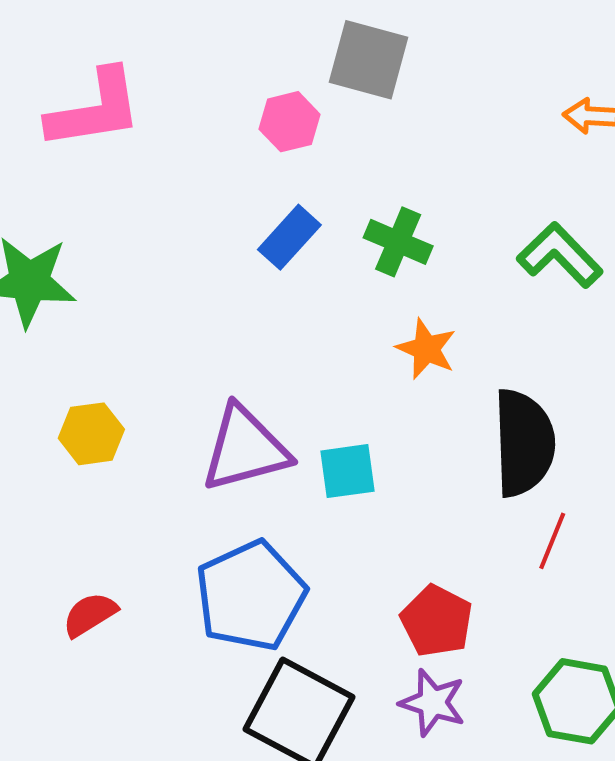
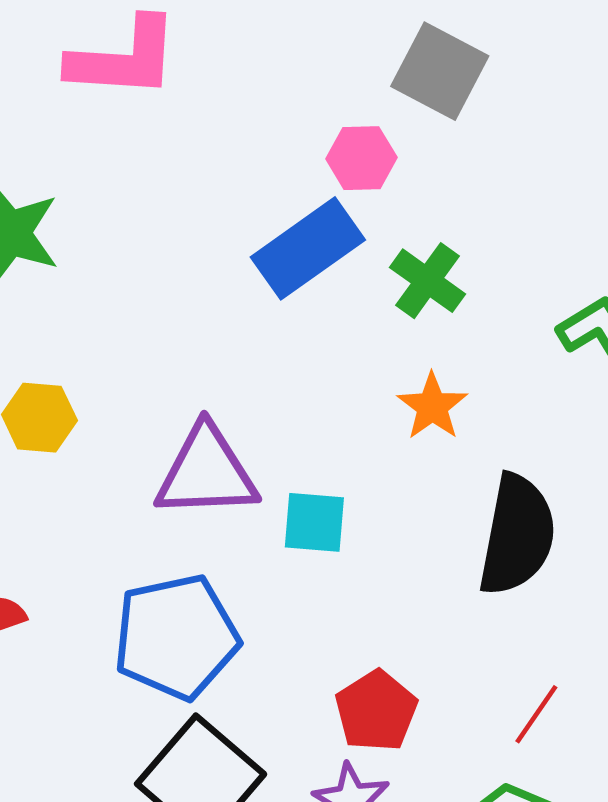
pink hexagon: (289, 122) -> (361, 158), moved
blue rectangle: (289, 237) -> (308, 248), size x1.5
red line: (552, 541) -> (536, 714), moved

